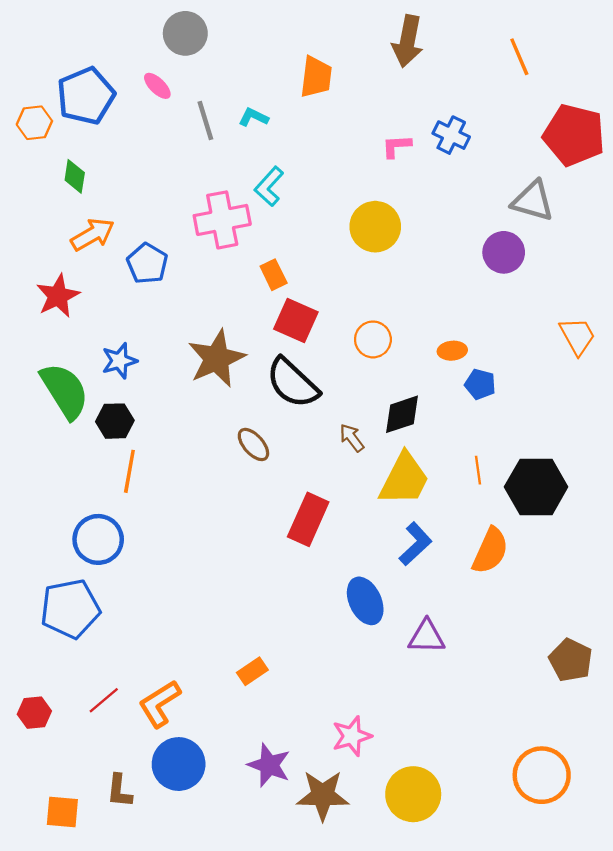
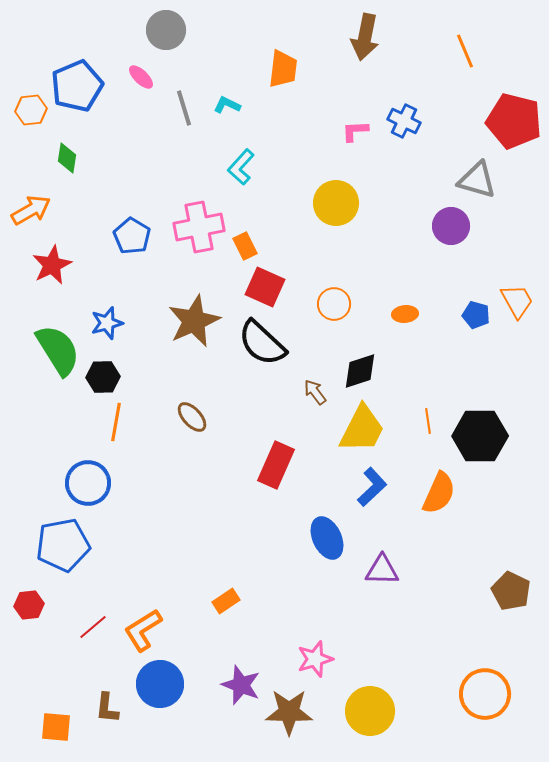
pink cross: (222, 220) -> (199, 227), moved
orange arrow: (93, 234) -> (31, 210), moved
blue pentagon: (480, 384) -> (476, 315), moved
brown ellipse: (253, 444) -> (192, 417), moved
red hexagon: (34, 713) -> (29, 605), moved

